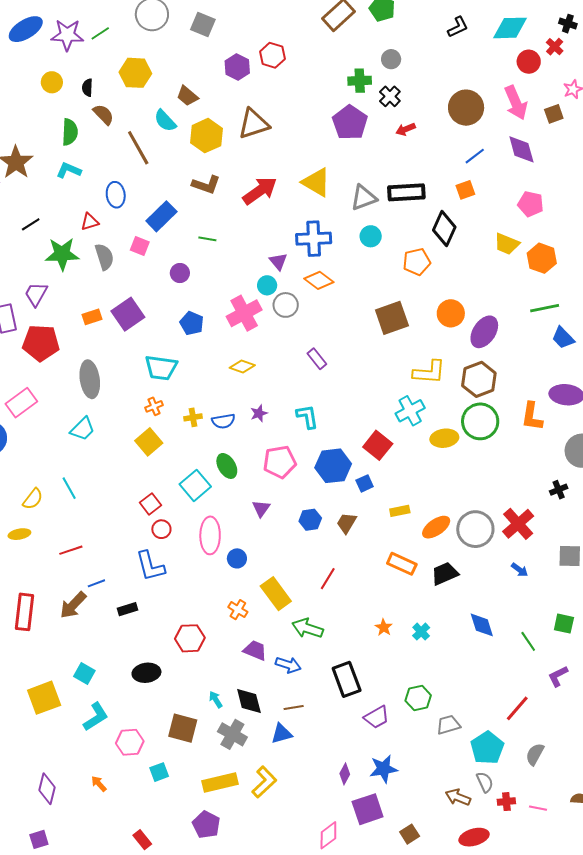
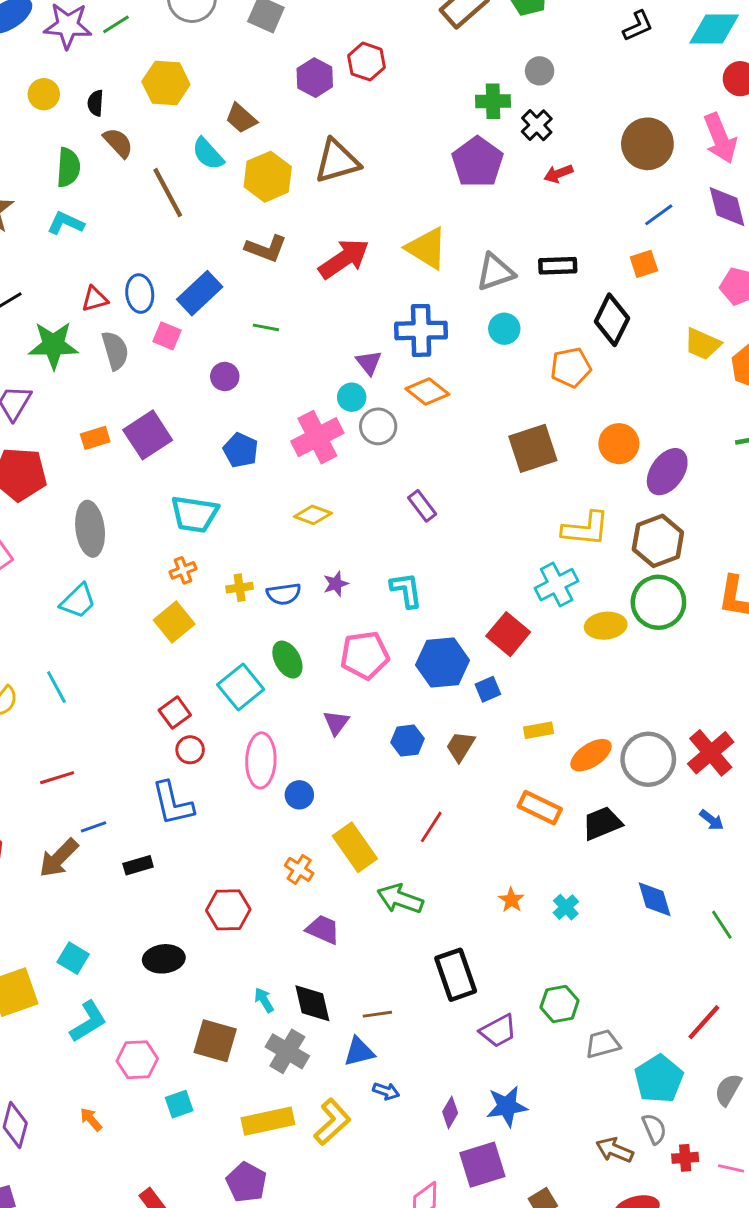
black rectangle: (406, 192) -> (558, 266), size x0.7
blue ellipse: (116, 195) -> (140, 294), moved
blue arrow: (288, 665) -> (386, 1091), moved, size x0.7

